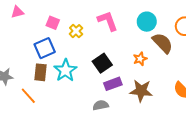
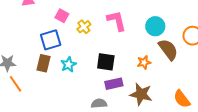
black square: (102, 63) -> (106, 62), turned 36
cyan star: (65, 70) -> (68, 65), size x0.7
orange line: (28, 96) -> (15, 84), moved

